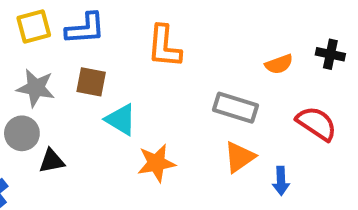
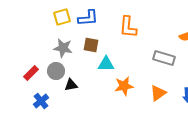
cyan triangle: (121, 119) -> (106, 64), turned -30
orange triangle: (239, 157) -> (158, 93), moved

